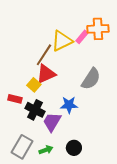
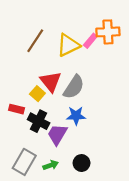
brown line: (44, 55) -> (35, 41), moved
red triangle: (46, 74) -> (51, 82), turned -45
gray semicircle: (91, 79) -> (74, 87), moved

